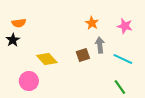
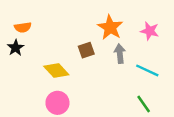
orange star: (92, 23) -> (110, 27), size x1.5
brown square: (83, 55) -> (86, 50), moved
pink circle: (29, 81) -> (57, 103), moved

